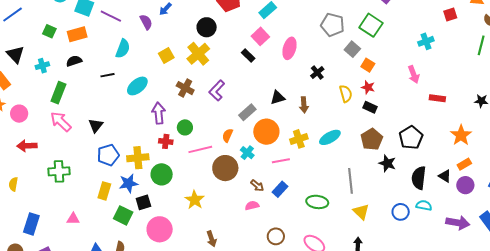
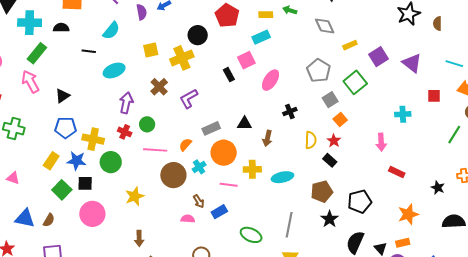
cyan cross: (42, 66) -> (30, 23), size x1.6

